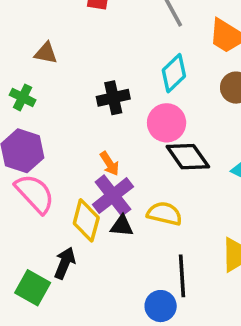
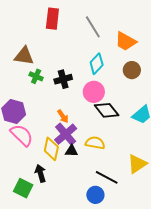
brown triangle: (46, 53) -> (24, 56), size x1.5
green cross: (23, 97) -> (36, 76), moved
black arrow: (65, 263) -> (40, 173), turned -36
black line: (182, 276) -> (107, 177), turned -55

